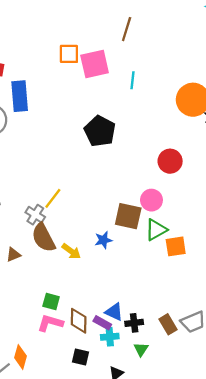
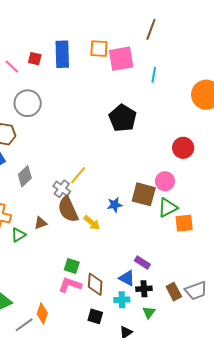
blue rectangle: (20, 96) -> (62, 54), moved
blue star: (103, 240) -> (115, 205), moved
purple rectangle: (102, 323) -> (142, 263), moved

